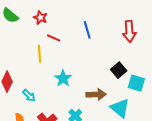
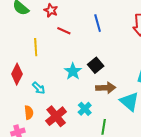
yellow line: (40, 54) -> (36, 47), moved
black square: (119, 70) -> (96, 65), moved

